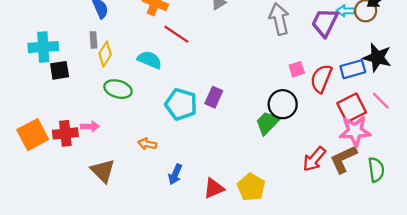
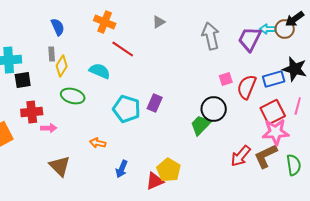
pink line: (381, 101) -> (298, 106), turned 60
red cross: (65, 133) -> (32, 112), moved
yellow pentagon: (251, 187) -> (169, 170), moved

